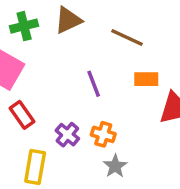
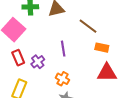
orange rectangle: (146, 79) -> (102, 48), moved
purple cross: (67, 135) -> (38, 62), moved

